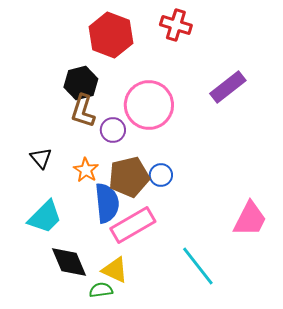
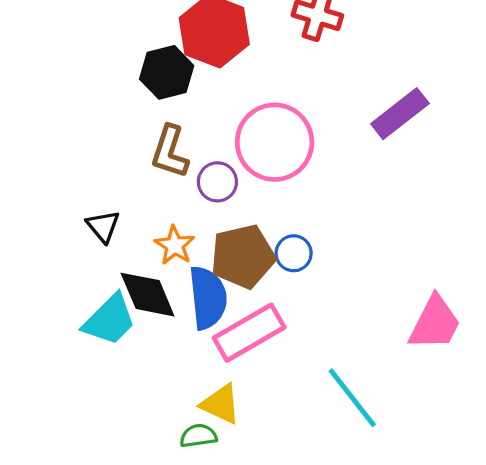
black hexagon: (81, 83) -> (167, 72), moved
black diamond: (69, 262) -> (148, 295), moved

